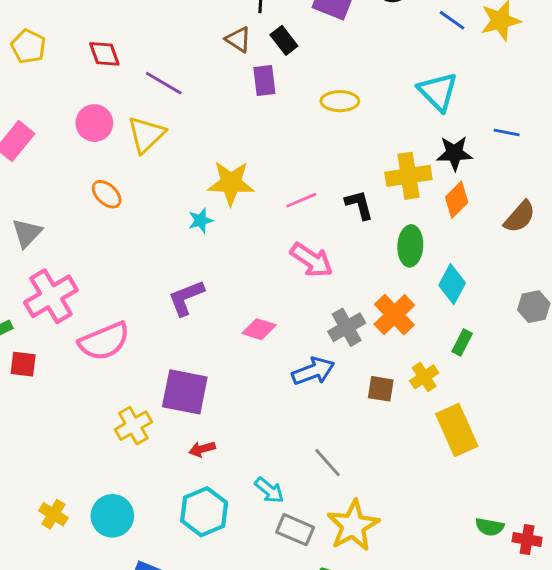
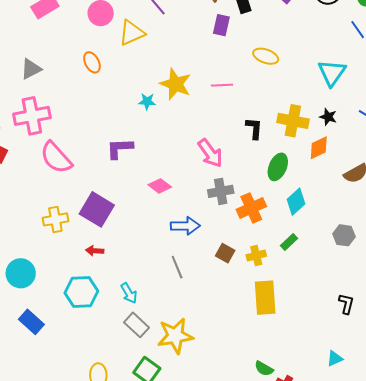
black star: (454, 153) -> (328, 117), size x0.7
pink line: (301, 200) -> (222, 85), moved
gray cross: (347, 327) -> (221, 191), moved
pink semicircle: (104, 341) -> (56, 158), turned 51
gray line: (328, 463) -> (177, 267), moved

